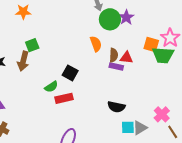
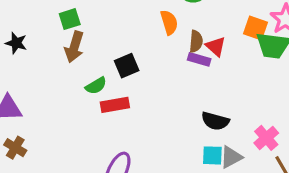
red triangle: (126, 58) -> (216, 46), turned 32
brown arrow: (23, 61) -> (74, 47), moved
black square: (70, 73) -> (127, 66), turned 35
black semicircle: (116, 107) -> (215, 121), moved

